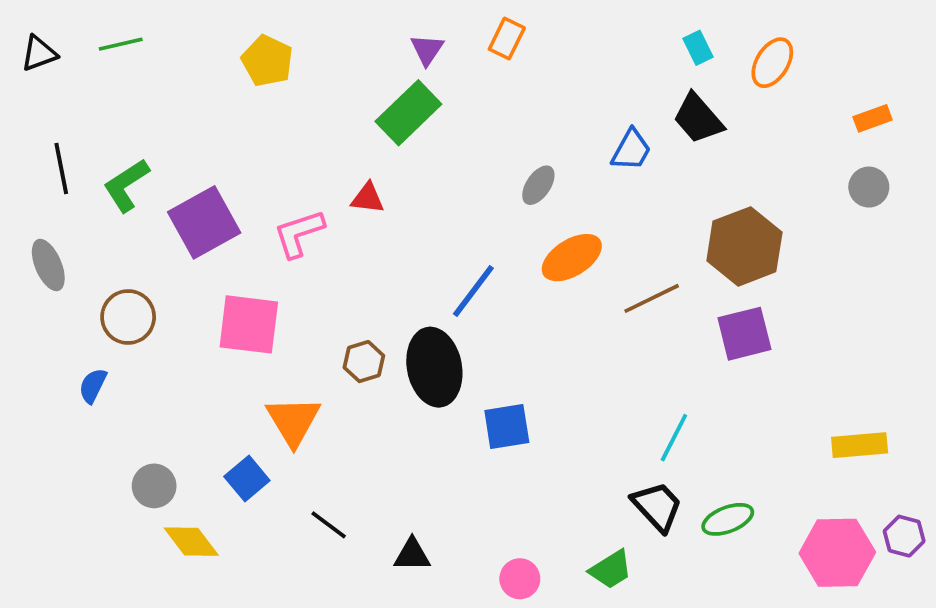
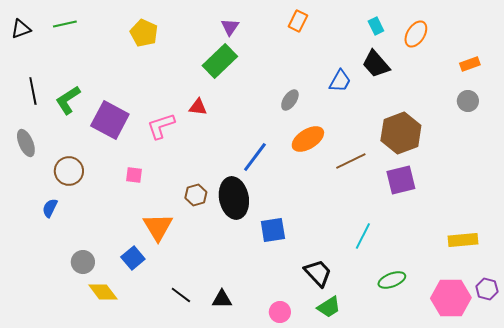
orange rectangle: (507, 39) -> (298, 21), moved
purple square: (204, 222) -> (110, 120), turned -33
pink square: (249, 324) -> (134, 175), size x0.5
black trapezoid: (657, 506) -> (318, 273), moved
black line: (329, 525) -> (181, 295), moved

